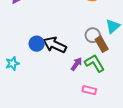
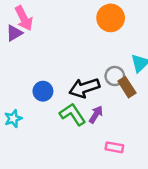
black arrow: (55, 45) -> (84, 88), moved, turned -40
green L-shape: (94, 63) -> (73, 114), moved

